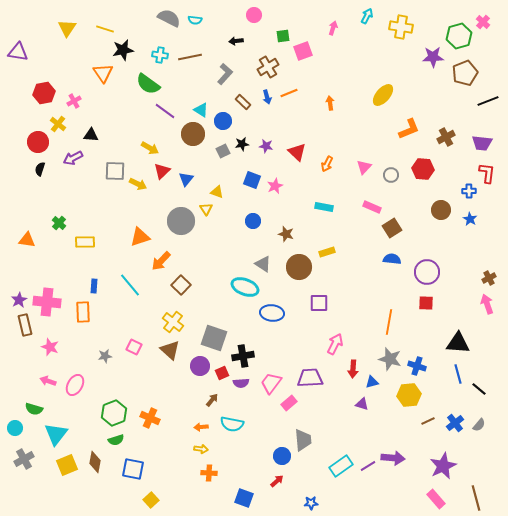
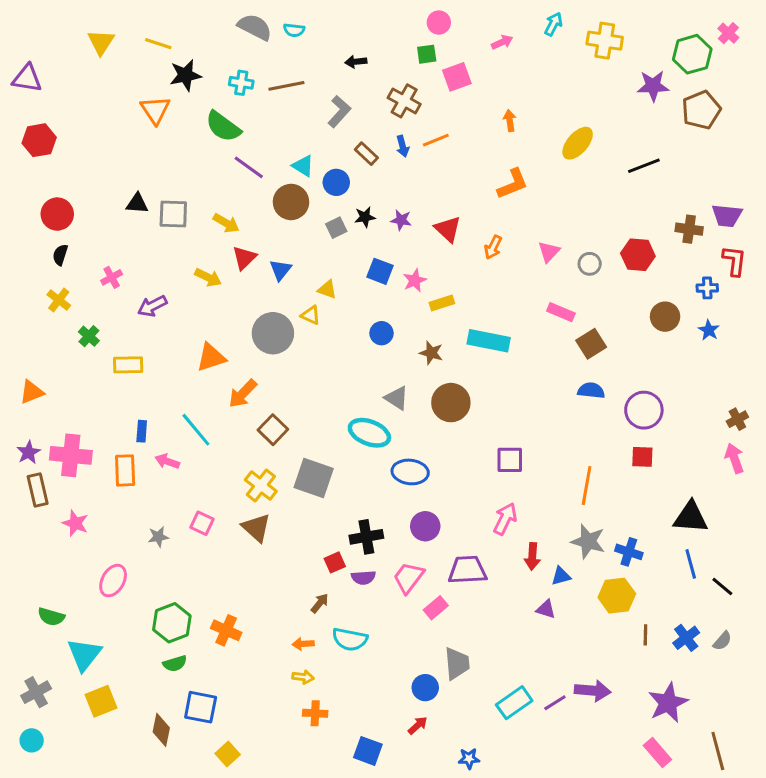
pink circle: (254, 15) -> (439, 23), moved
pink arrow: (333, 28) -> (502, 42), turned 48
brown cross: (268, 67) -> (404, 101), turned -30
red hexagon: (44, 93) -> (39, 140), moved
pink cross: (74, 101) -> (112, 277), moved
black line: (488, 101) -> (644, 166), moved
orange arrow: (330, 103) -> (510, 121), moved
yellow cross: (58, 124) -> (59, 300), moved
orange L-shape: (409, 129) -> (513, 184), moved
brown cross: (446, 137) -> (689, 229), moved, turned 36
purple arrow: (73, 158) -> (152, 306), moved
gray square: (115, 171) -> (173, 214), moved
cyan rectangle: (324, 207) -> (489, 341), moved, size x1.5
yellow triangle: (206, 209) -> (311, 315), turned -32
orange triangle: (27, 240) -> (32, 392), moved, turned -30
yellow rectangle: (327, 252) -> (442, 303), moved
purple square: (319, 303) -> (510, 460), moved
gray square: (214, 338) -> (314, 478), moved
purple circle: (200, 366) -> (425, 526), moved
pink arrow: (48, 381) -> (167, 461), moved
brown line: (428, 421) -> (645, 635), turned -64
cyan circle: (15, 428) -> (32, 740), moved
brown diamond: (95, 462) -> (161, 730), moved

